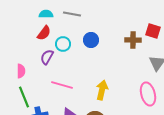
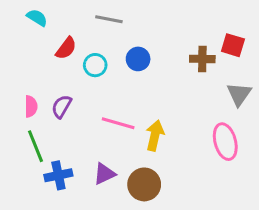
cyan semicircle: (46, 14) -> (37, 18), moved, turned 32
purple semicircle: (47, 57) -> (62, 106), moved
pink line: (62, 85) -> (118, 123), moved

